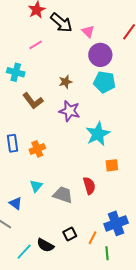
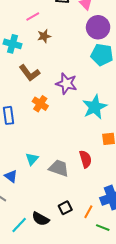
brown star: (65, 82) -> (44, 36), moved
orange cross: (37, 149) -> (40, 104), moved, turned -35
green line: (107, 253) -> (103, 228), turned -64

